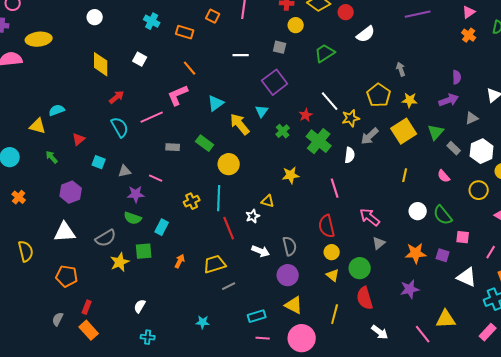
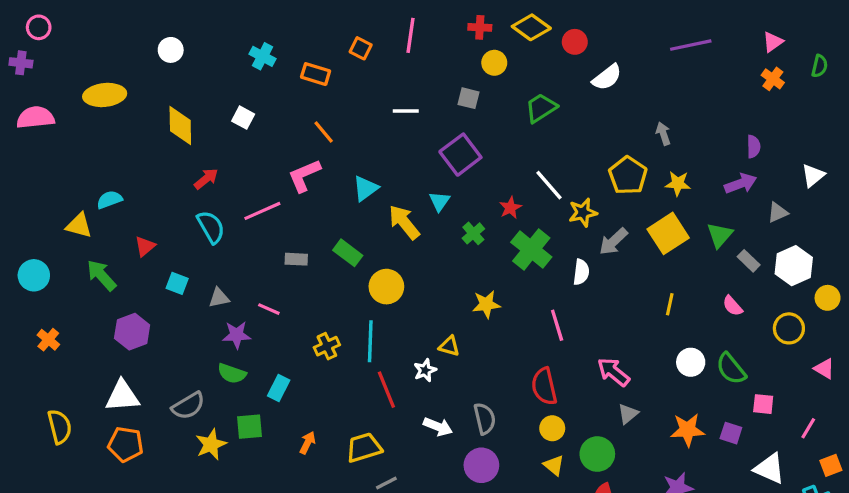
yellow ellipse: (39, 39) -> (105, 95), moved
green arrow: (52, 157) -> (101, 275), size x1.5
orange pentagon: (67, 276) -> (126, 444), moved

